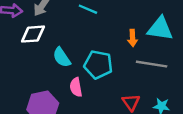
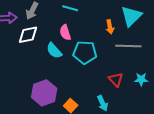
cyan triangle: (160, 29) -> (131, 16), turned -45
pink semicircle: (76, 87) -> (65, 32), moved

